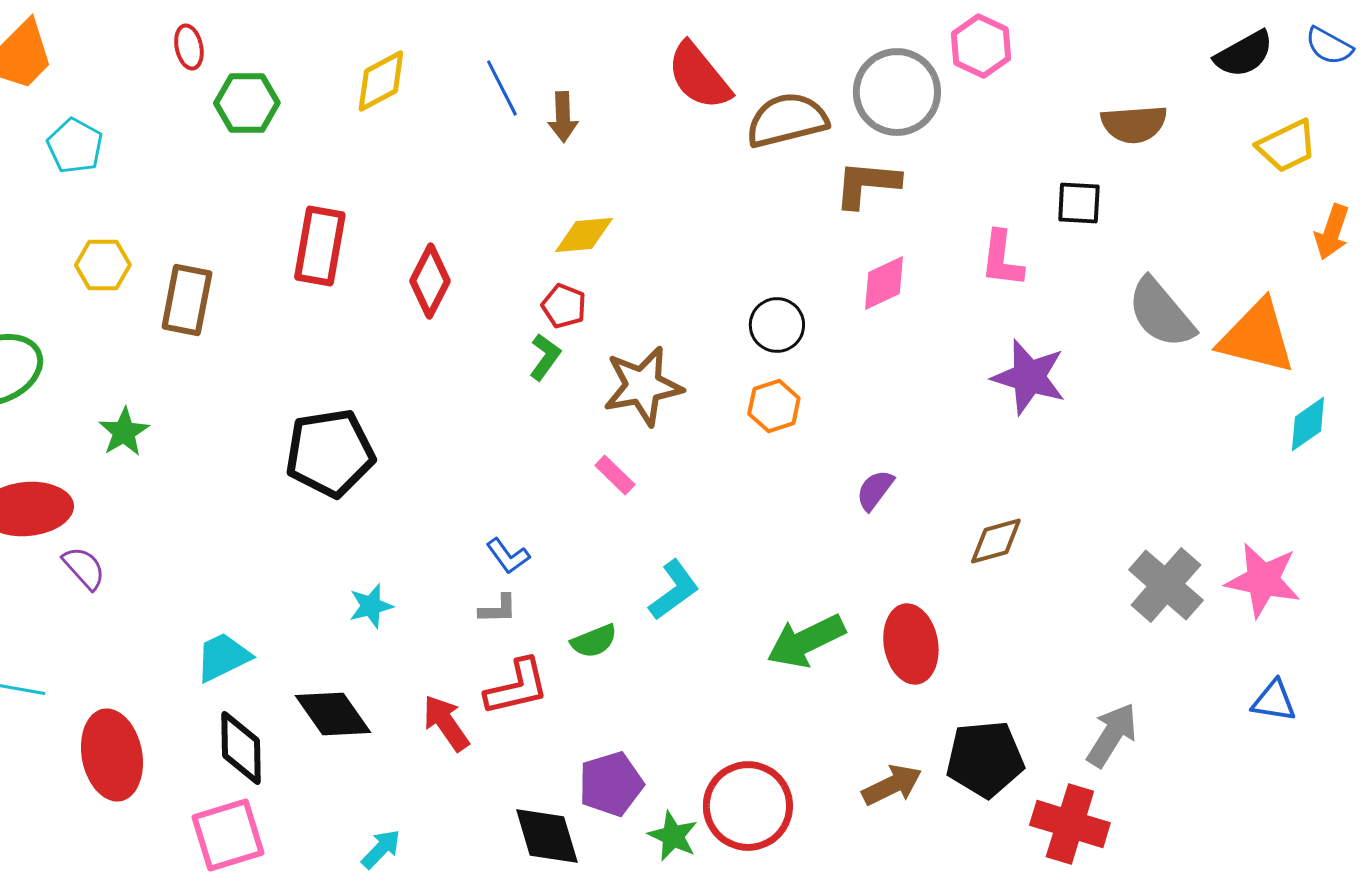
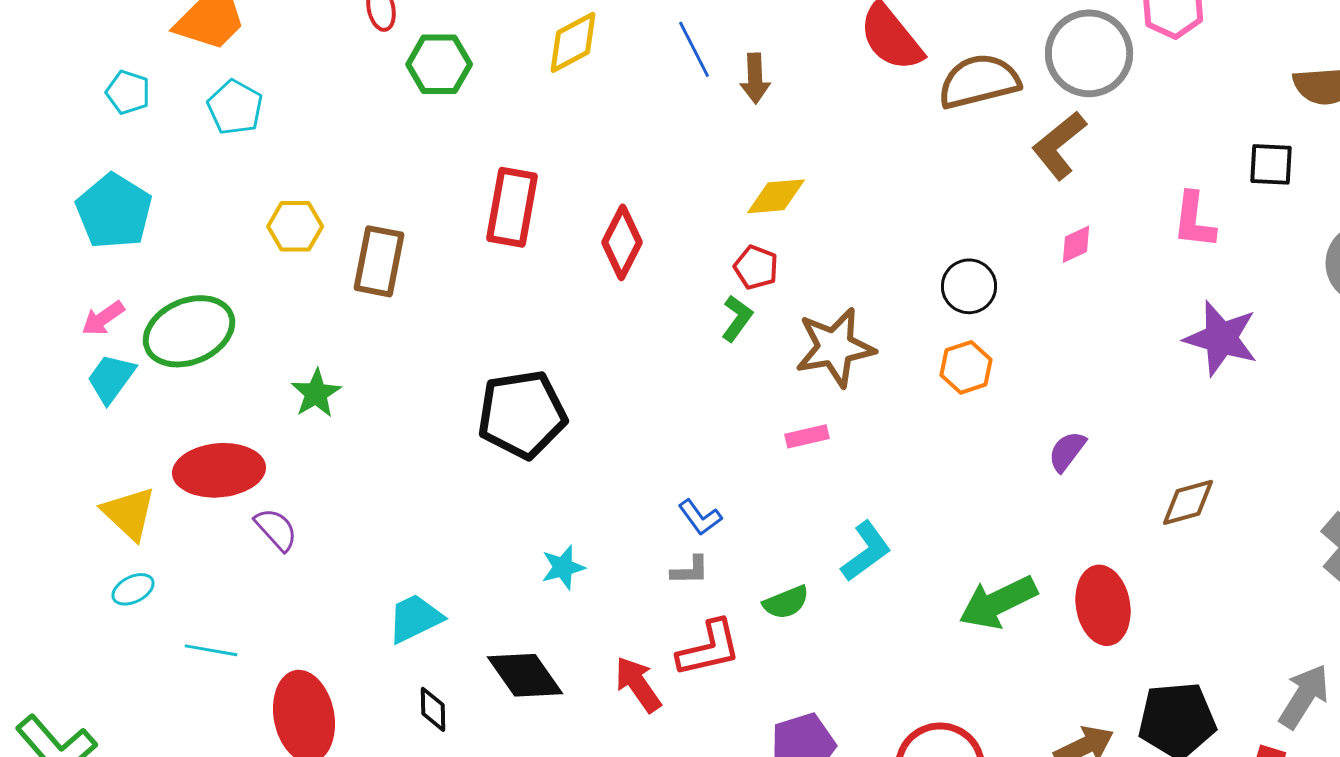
cyan pentagon: (75, 146) -> (235, 107), moved
brown L-shape: (867, 184) -> (1059, 145), turned -44
pink diamond: (884, 283) -> (1076, 244), size x0.7
pink rectangle: (615, 475) -> (807, 436), turned -57
black diamond: (241, 748) -> (433, 709), size x0.6

